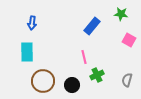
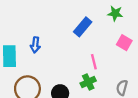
blue arrow: (32, 23) -> (35, 45), moved
pink line: (84, 57) -> (94, 62), moved

